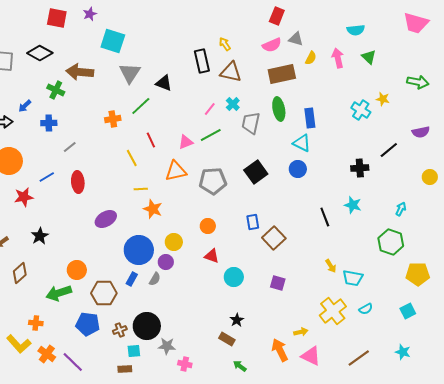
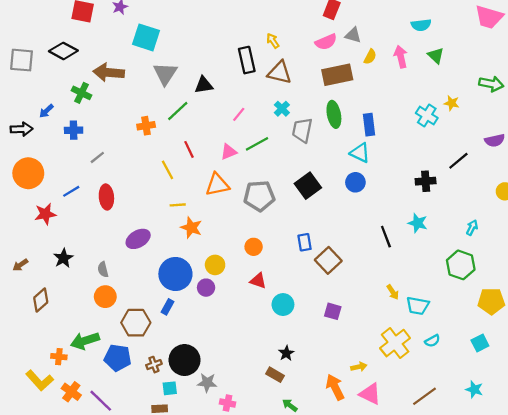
black triangle: (164, 83) -> (204, 85), turned -30
pink line: (210, 109) -> (239, 114), moved
gray semicircle: (155, 279) -> (103, 269), moved, turned 136
green arrow: (59, 293) -> (85, 341), moved

